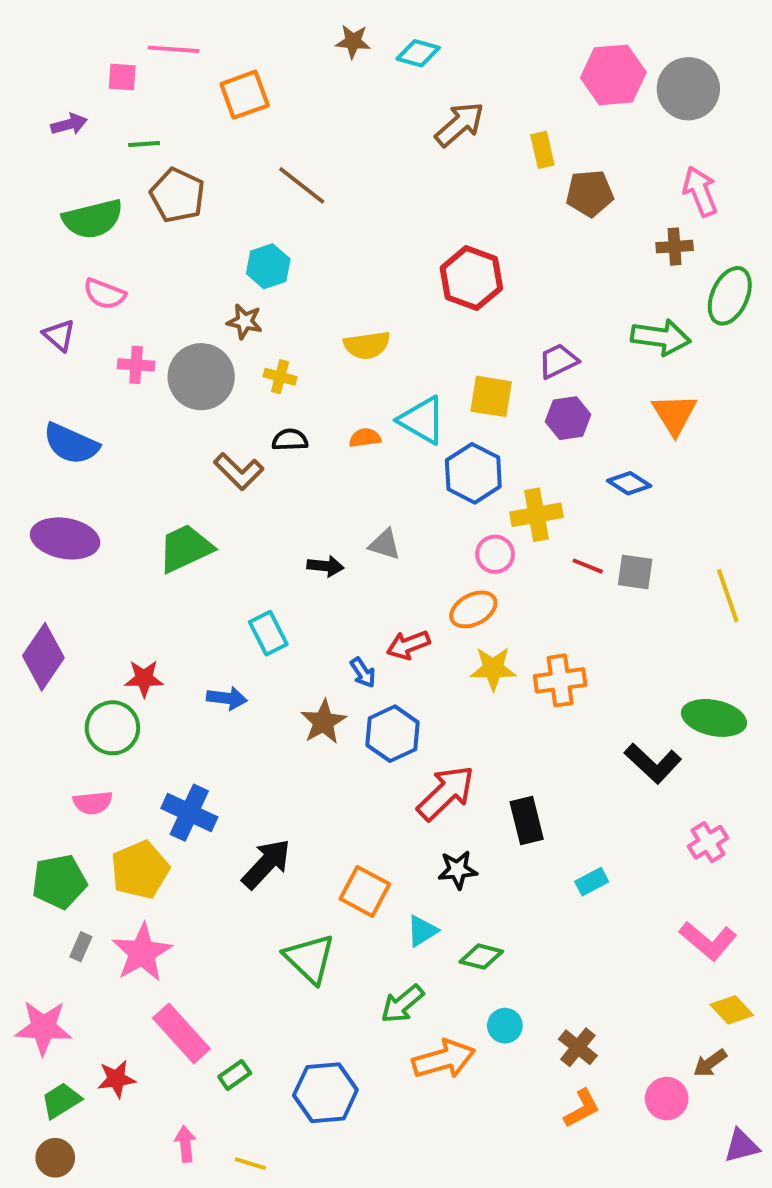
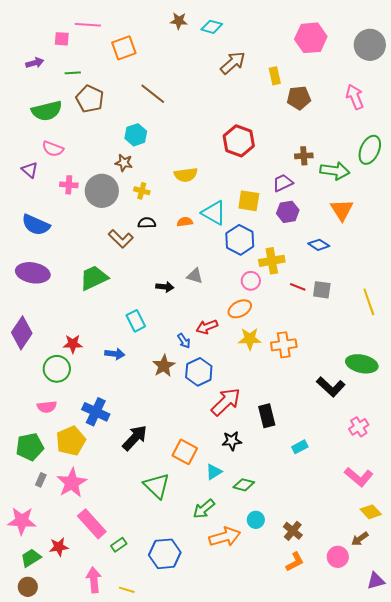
gray circle: (688, 89) -> (370, 45), moved
brown cross: (675, 247) -> (304, 156), moved
pink arrow: (185, 1144) -> (94, 580), size x1.4

